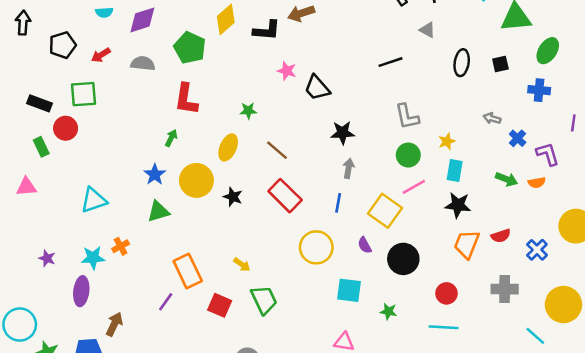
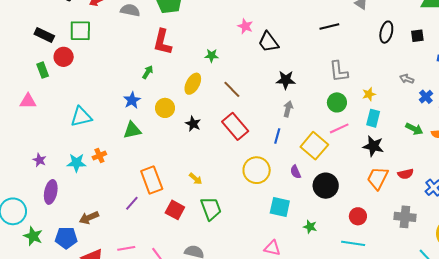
yellow circle: (196, 180) -> (165, 108), size x0.7
purple ellipse: (81, 291) -> (51, 192), moved
brown arrow: (114, 324) -> (89, 218), turned -144

